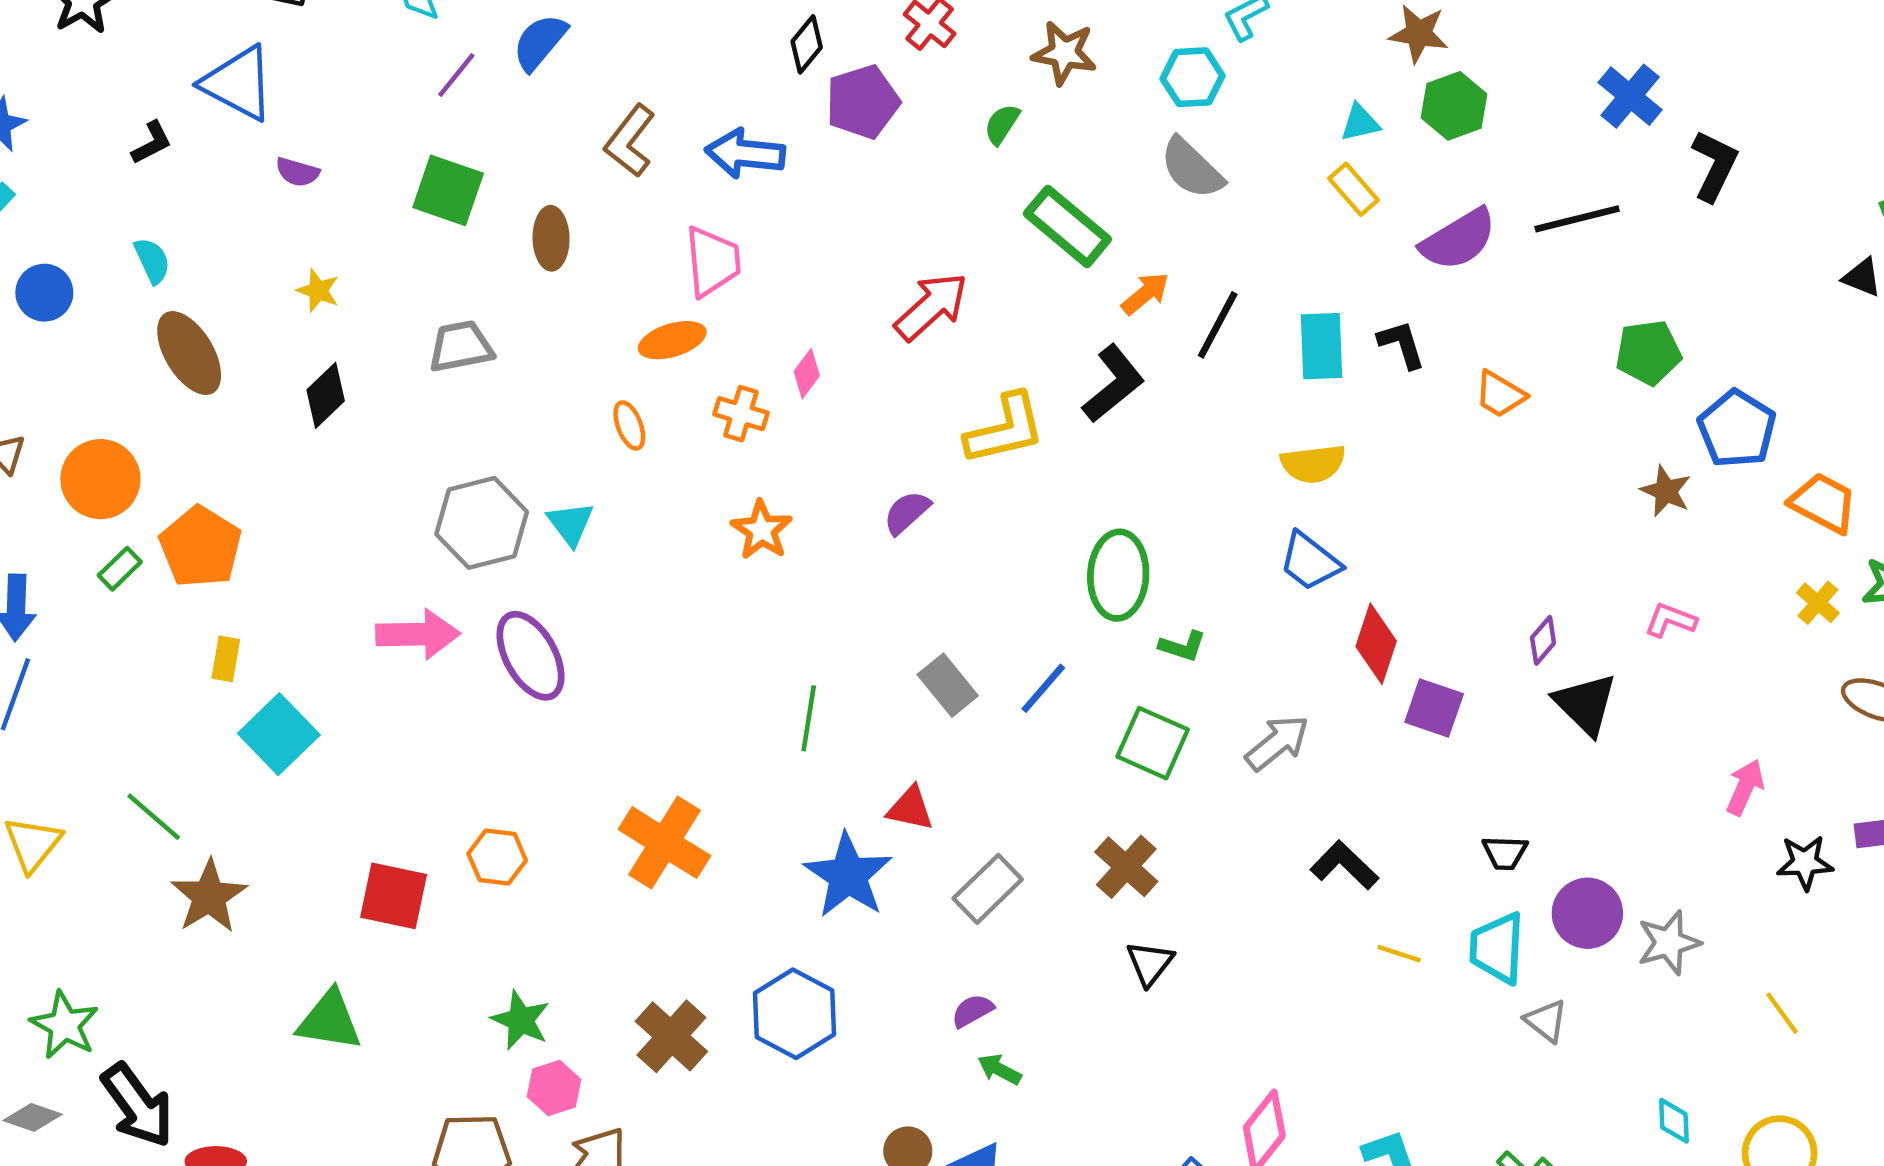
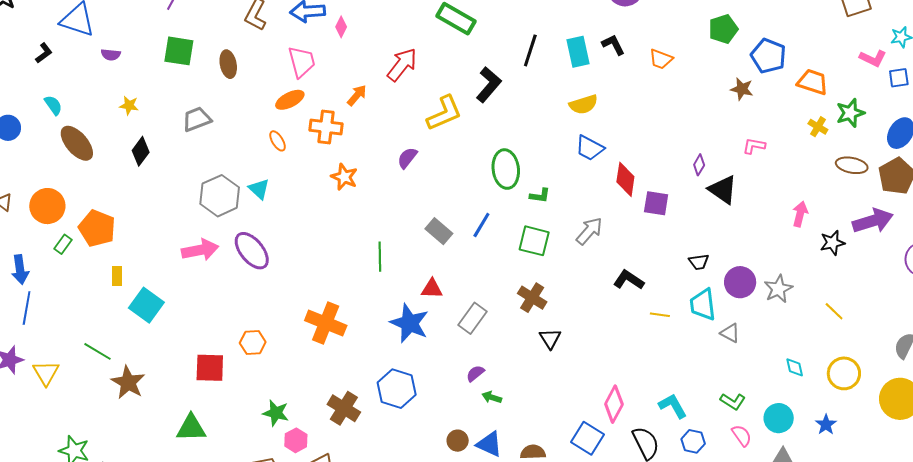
orange arrow: (1145, 294) -> (357, 95), moved
pink diamond: (807, 374) -> (341, 27), moved
orange cross: (741, 414) -> (326, 127), size x1.4

